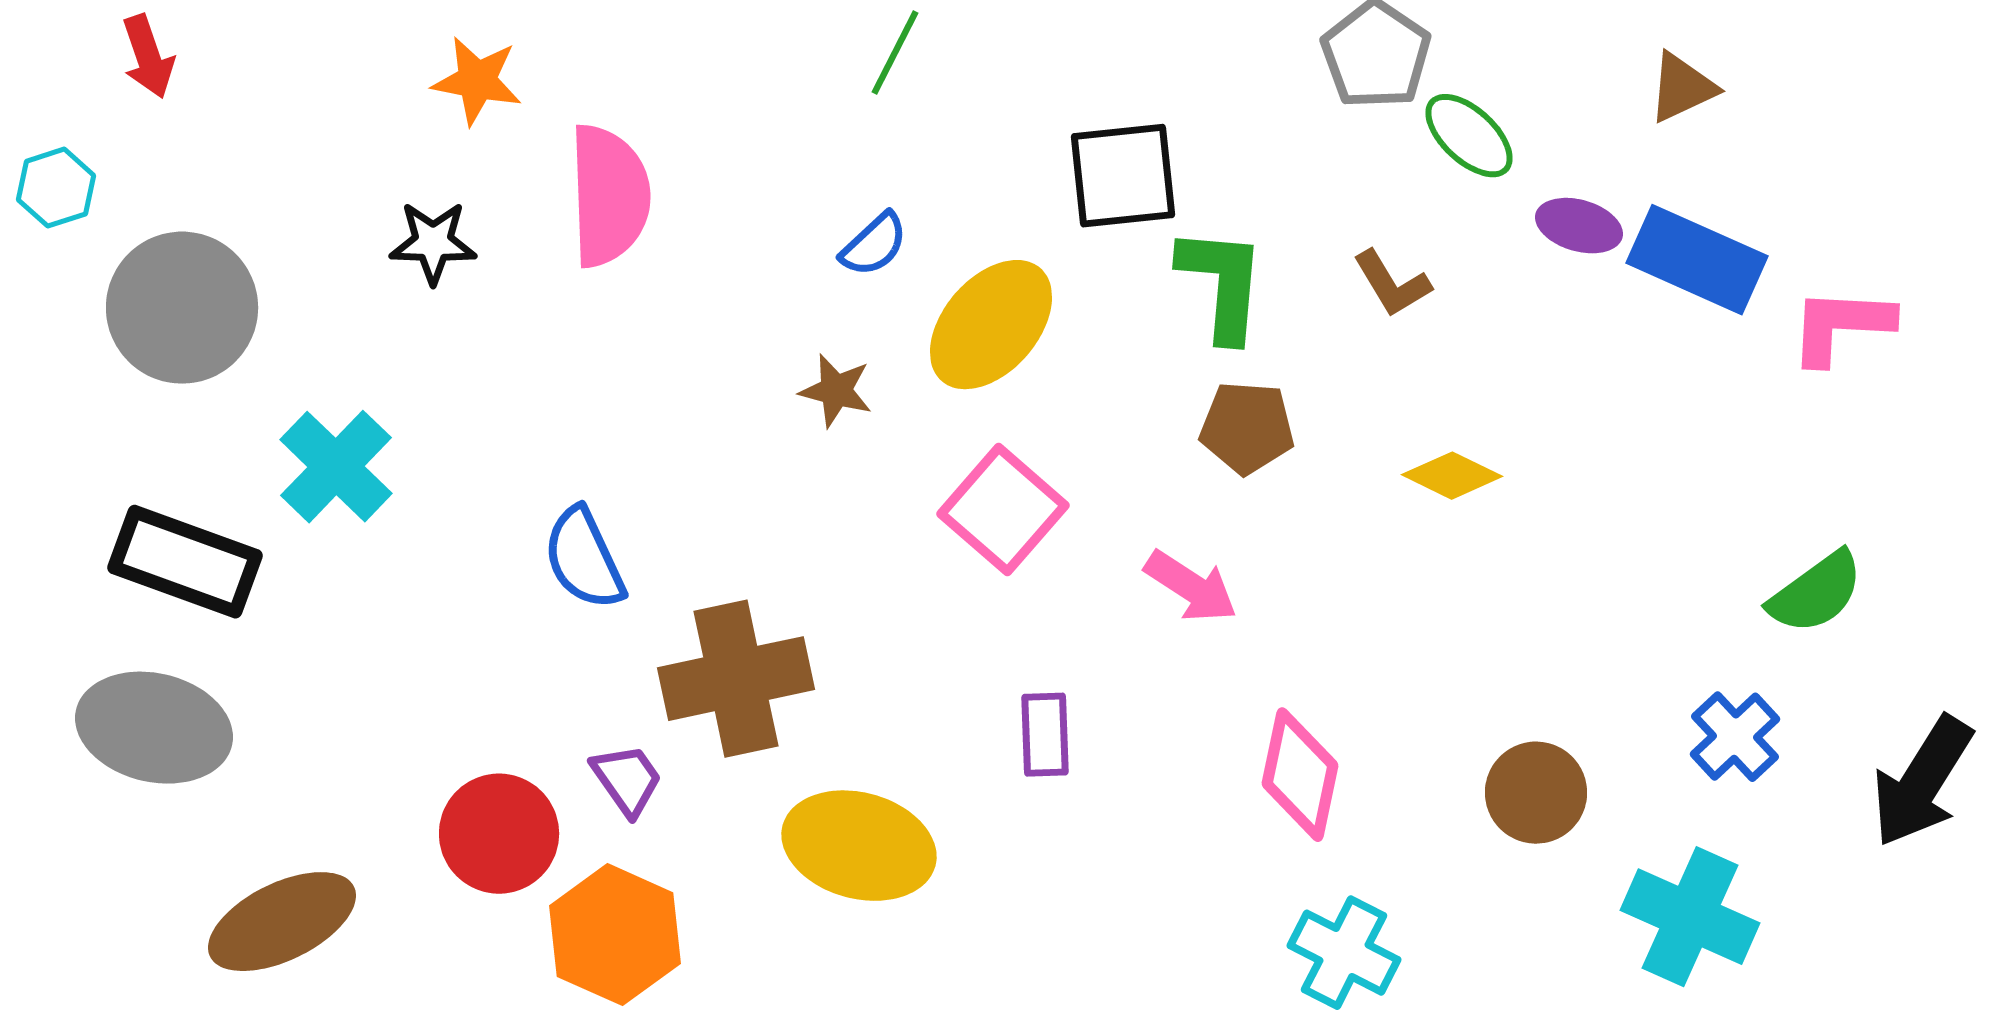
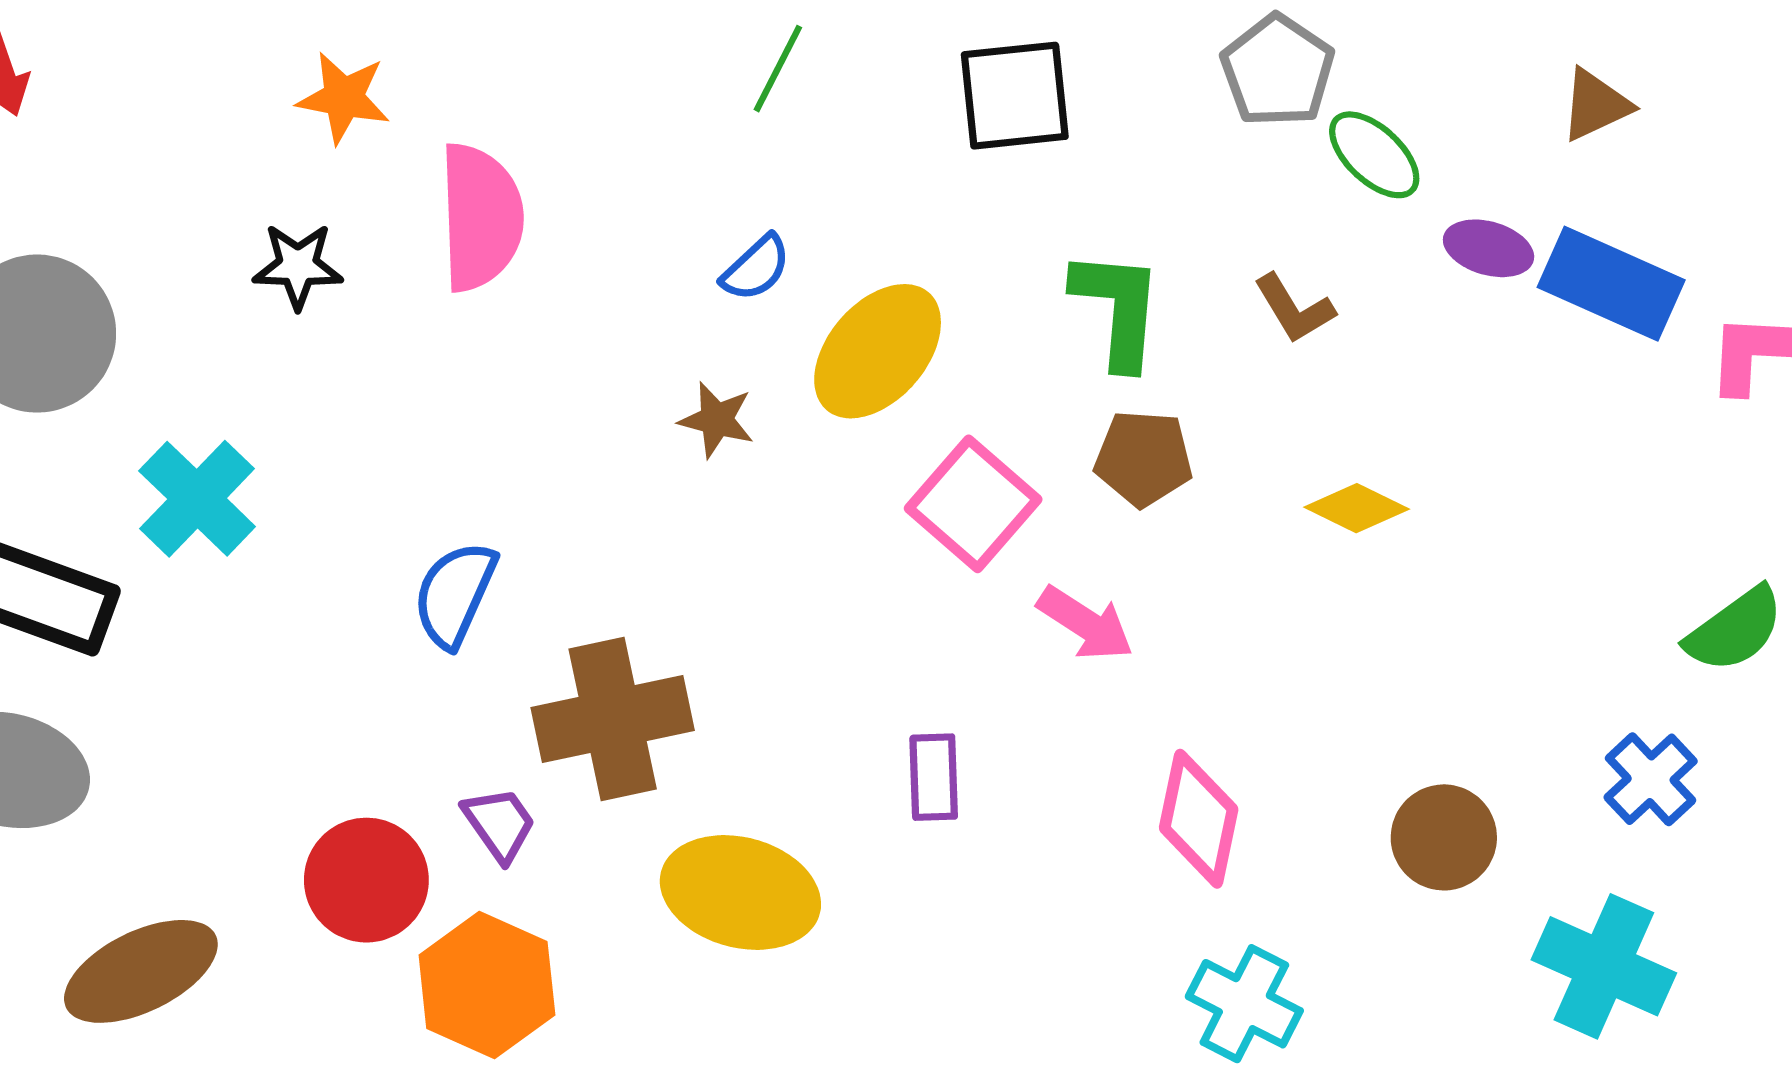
black square: (1123, 176) -> (1015, 96), moved
pink square: (1003, 510) -> (973, 504), moved
blue semicircle: (584, 559) -> (455, 594), turned 49

